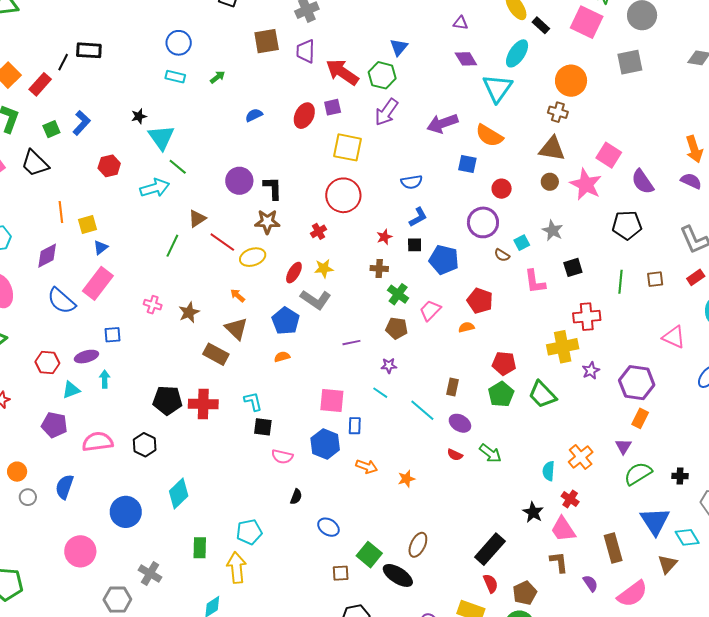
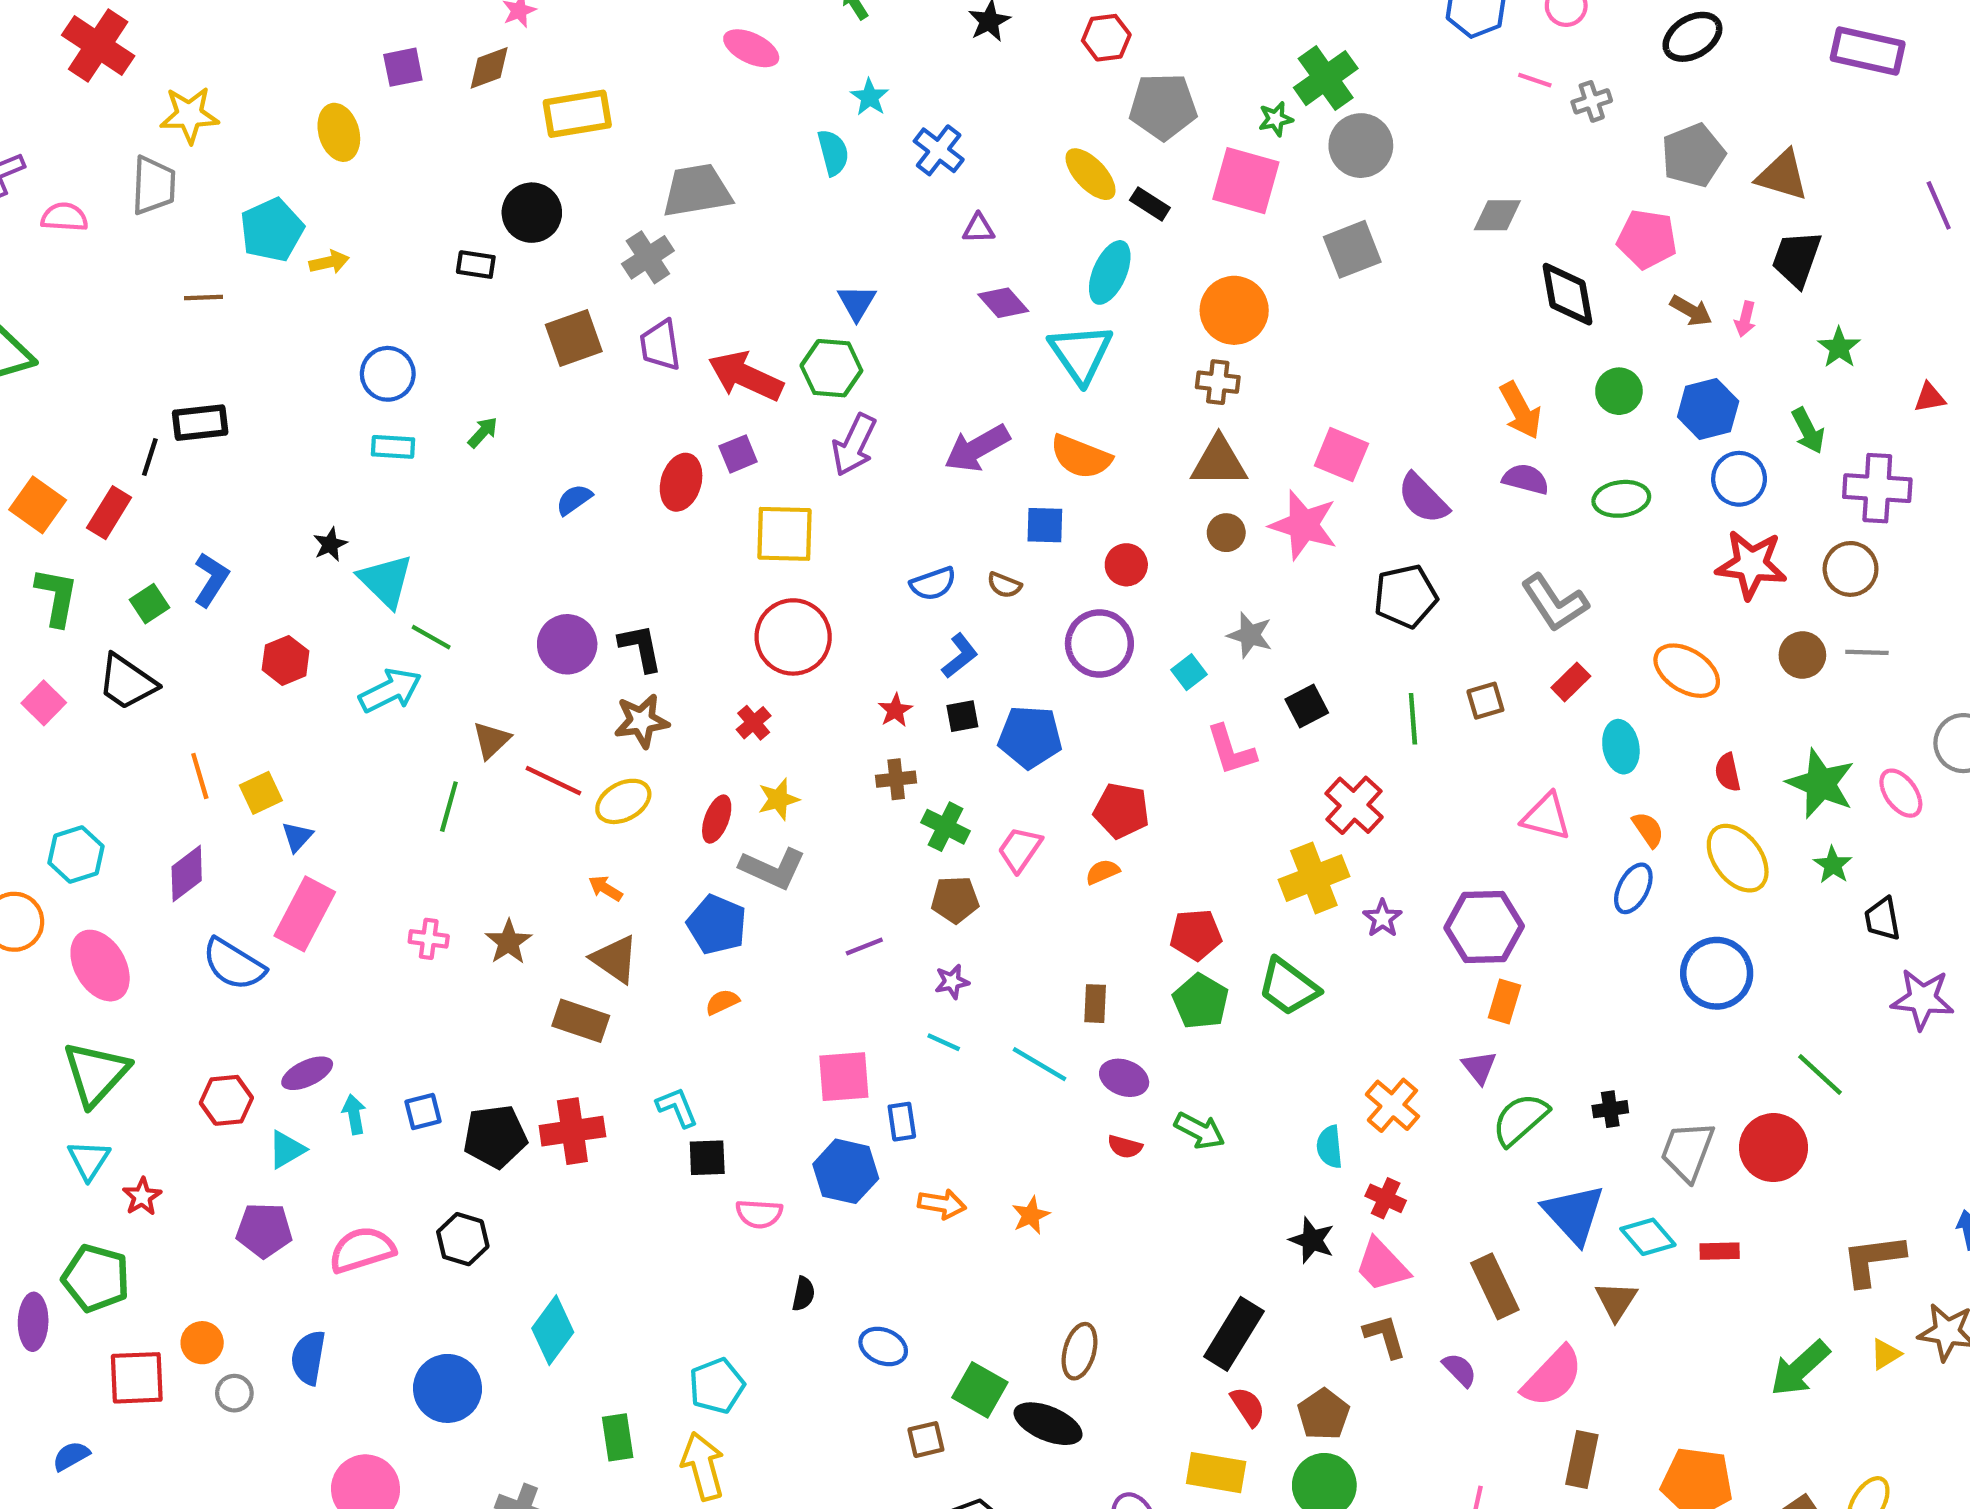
brown semicircle: (502, 255) -> (1004, 585), moved
red cross: (587, 317) -> (1354, 805), turned -32
blue square: (112, 335) -> (423, 1111), moved

